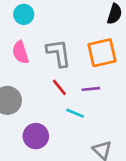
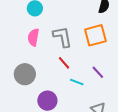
pink semicircle: (20, 52) -> (33, 37), turned 30
purple line: (91, 89) -> (98, 72), moved, turned 56

